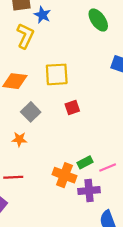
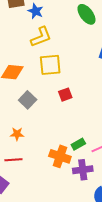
yellow L-shape: (25, 36) -> (41, 37), moved, turned 45
orange star: (19, 139) -> (17, 134), moved

